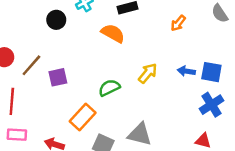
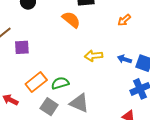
yellow arrow: (148, 73) -> (94, 56), turned -144
green semicircle: (109, 88) -> (60, 83), moved

